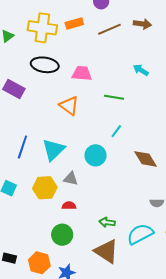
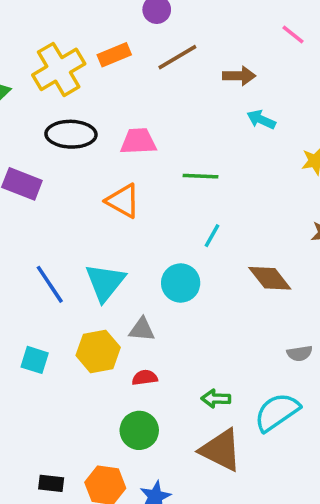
brown arrow: (142, 24) -> (239, 76), moved
yellow cross: (42, 28) -> (59, 69), turned -32
cyan arrow: (141, 70) -> (261, 120), moved
blue line: (22, 147) -> (50, 284), turned -45

